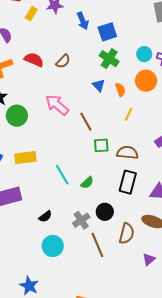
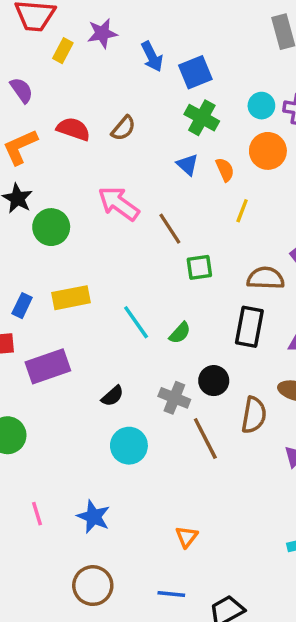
brown semicircle: (127, 153) -> (266, 278), moved
gray cross: (81, 220) -> (174, 398), turned -30

